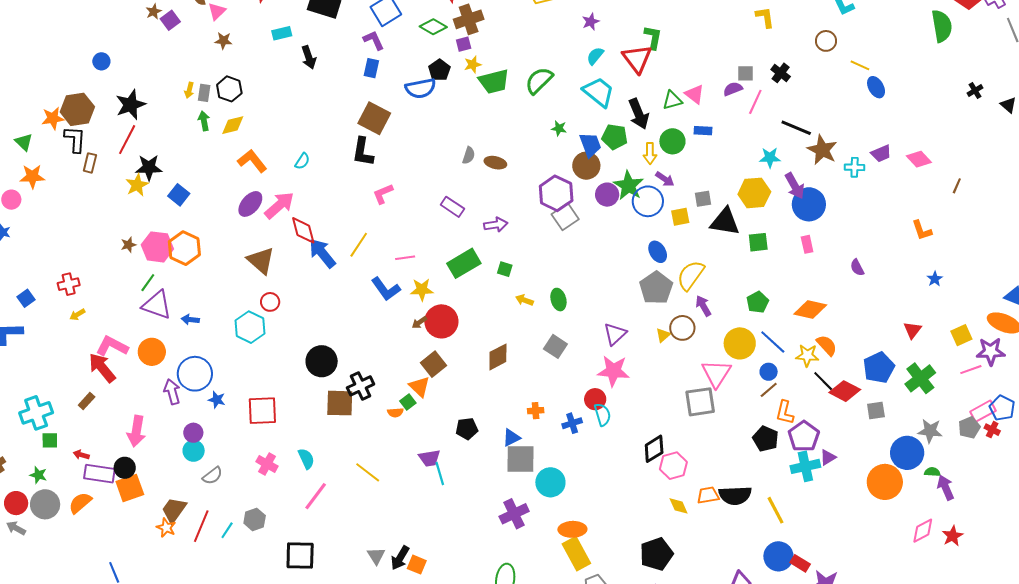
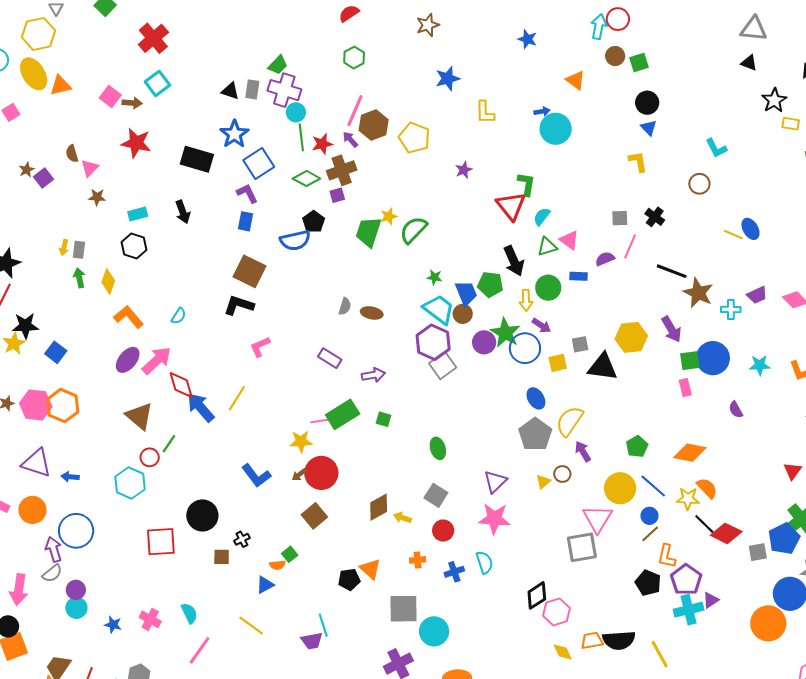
cyan rectangle: (282, 33) -> (138, 214), moved
cyan semicircle: (595, 56) -> (542, 217), moved
yellow star: (473, 65) -> (389, 216), moved
yellow line: (860, 65) -> (733, 235), moved
green trapezoid: (494, 81) -> (368, 232), turned 124
black hexagon: (229, 89) -> (134, 246), moved
purple semicircle: (733, 89) -> (605, 259), moved
cyan trapezoid: (599, 92) -> (439, 309), moved
yellow diamond: (233, 125) -> (108, 281), turned -55
black L-shape: (363, 152) -> (239, 305), turned 100
cyan star: (770, 158) -> (760, 365), moved
brown circle: (586, 166) -> (463, 314), size x0.7
blue circle: (809, 204) -> (713, 358), moved
green square: (758, 242) -> (690, 361), moved
pink line: (405, 258) -> (320, 421), moved
green line: (148, 283) -> (169, 444), moved
blue L-shape: (386, 289) -> (256, 476), moved
yellow arrow: (524, 300) -> (402, 518), moved
brown circle: (682, 328) -> (562, 474), size x0.7
blue pentagon: (879, 368) -> (784, 539), moved
black cross: (361, 386) -> (242, 539), size x0.6
orange triangle: (420, 387) -> (370, 569), moved
red circle: (595, 399) -> (443, 531), moved
blue star: (217, 400) -> (113, 625), moved
brown square: (340, 403) -> (222, 557), size x0.6
red square: (262, 411) -> (161, 542), moved
blue triangle: (511, 438) -> (265, 585), moved
purple trapezoid: (429, 458) -> (312, 641), moved
gray semicircle: (212, 476) -> (52, 573), moved

